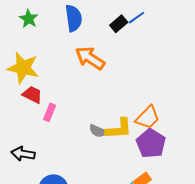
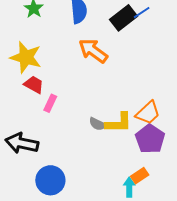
black rectangle: (119, 24) -> (123, 18), size x1.5
black arrow: (23, 154) -> (22, 143), size x1.4

